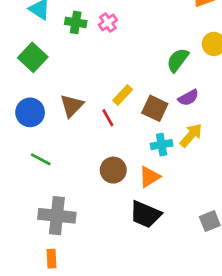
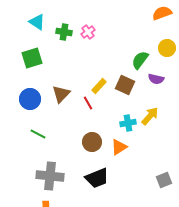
green square: (33, 57) -> (32, 58), turned 30
purple semicircle: (188, 98) -> (156, 79), moved, turned 42
brown square: (155, 108) -> (125, 85), moved
black trapezoid: (145, 214) -> (97, 178), moved, turned -45

